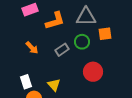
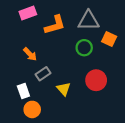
orange square: (105, 34) -> (109, 39), turned 32
gray rectangle: (62, 50) -> (43, 74), moved
yellow triangle: (54, 85) -> (64, 89), moved

